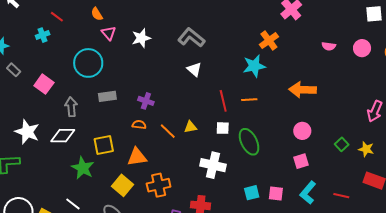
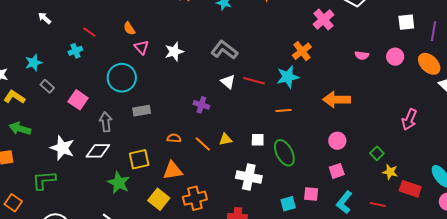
purple cross: (146, 101) -> (201, 105), moved
red line: (223, 101) -> (254, 81), moved, turned -60
yellow star: (366, 149) -> (390, 172), moved
pink square: (276, 194) -> (311, 194), moved

